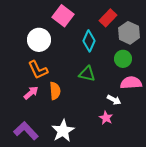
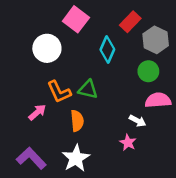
orange L-shape: (38, 70) -> (59, 92), moved
green triangle: (87, 74) -> (88, 89), moved
orange semicircle: (55, 91) -> (77, 121), moved

